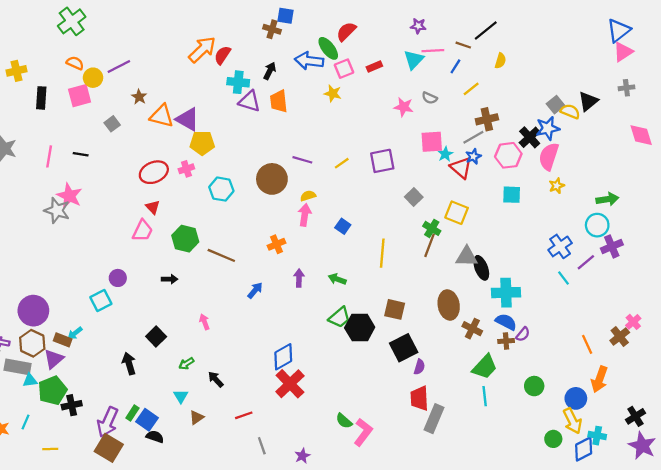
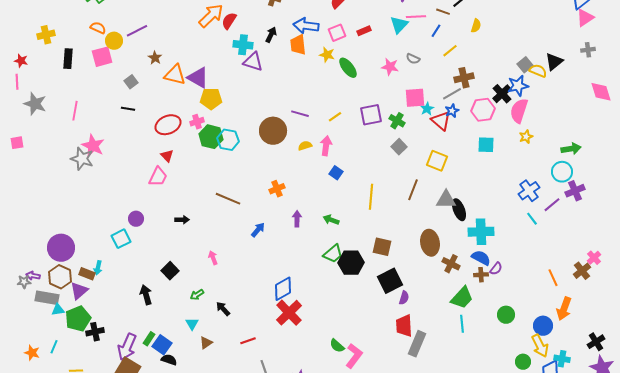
green ellipse: (328, 48) -> (348, 68), moved
orange trapezoid: (279, 101) -> (298, 45), moved
black line: (81, 154) -> (128, 109), moved
pink arrow: (305, 215) -> (326, 146), moved
green cross: (432, 228) -> (397, 121), moved
green hexagon: (185, 239) -> (211, 137), moved
cyan arrow: (75, 333) -> (98, 268), turned -40

